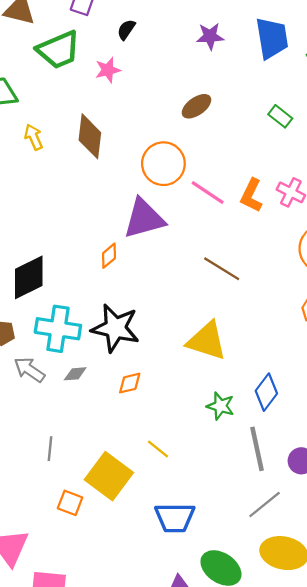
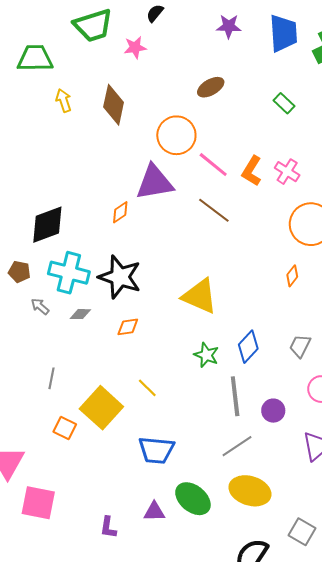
brown line: (222, 269) -> (214, 210), moved
gray arrow: (29, 370) -> (40, 306), size x0.7

